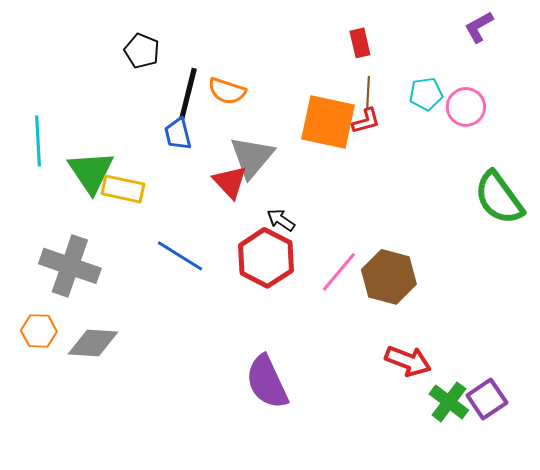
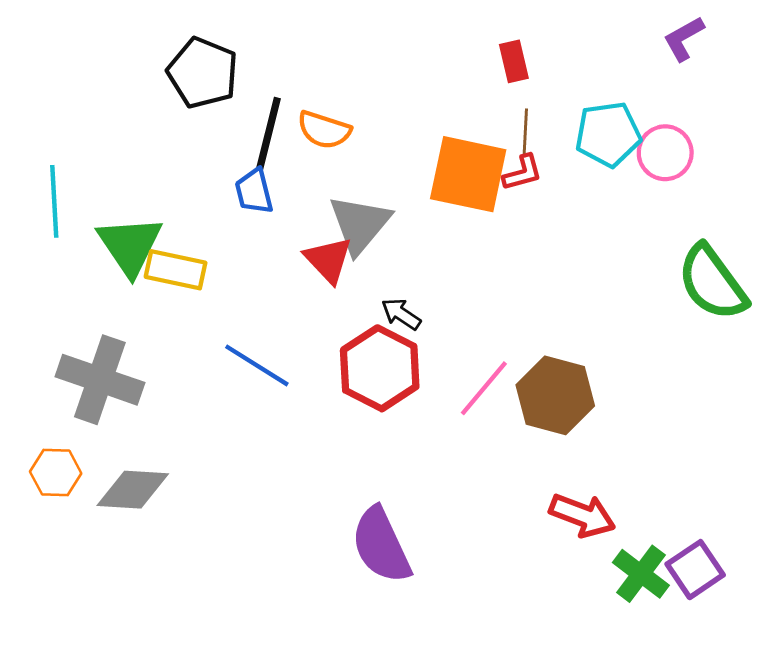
black pentagon: (142, 51) -> (203, 73), size x1.4
cyan pentagon: (426, 94) -> (608, 134), size x1.4

